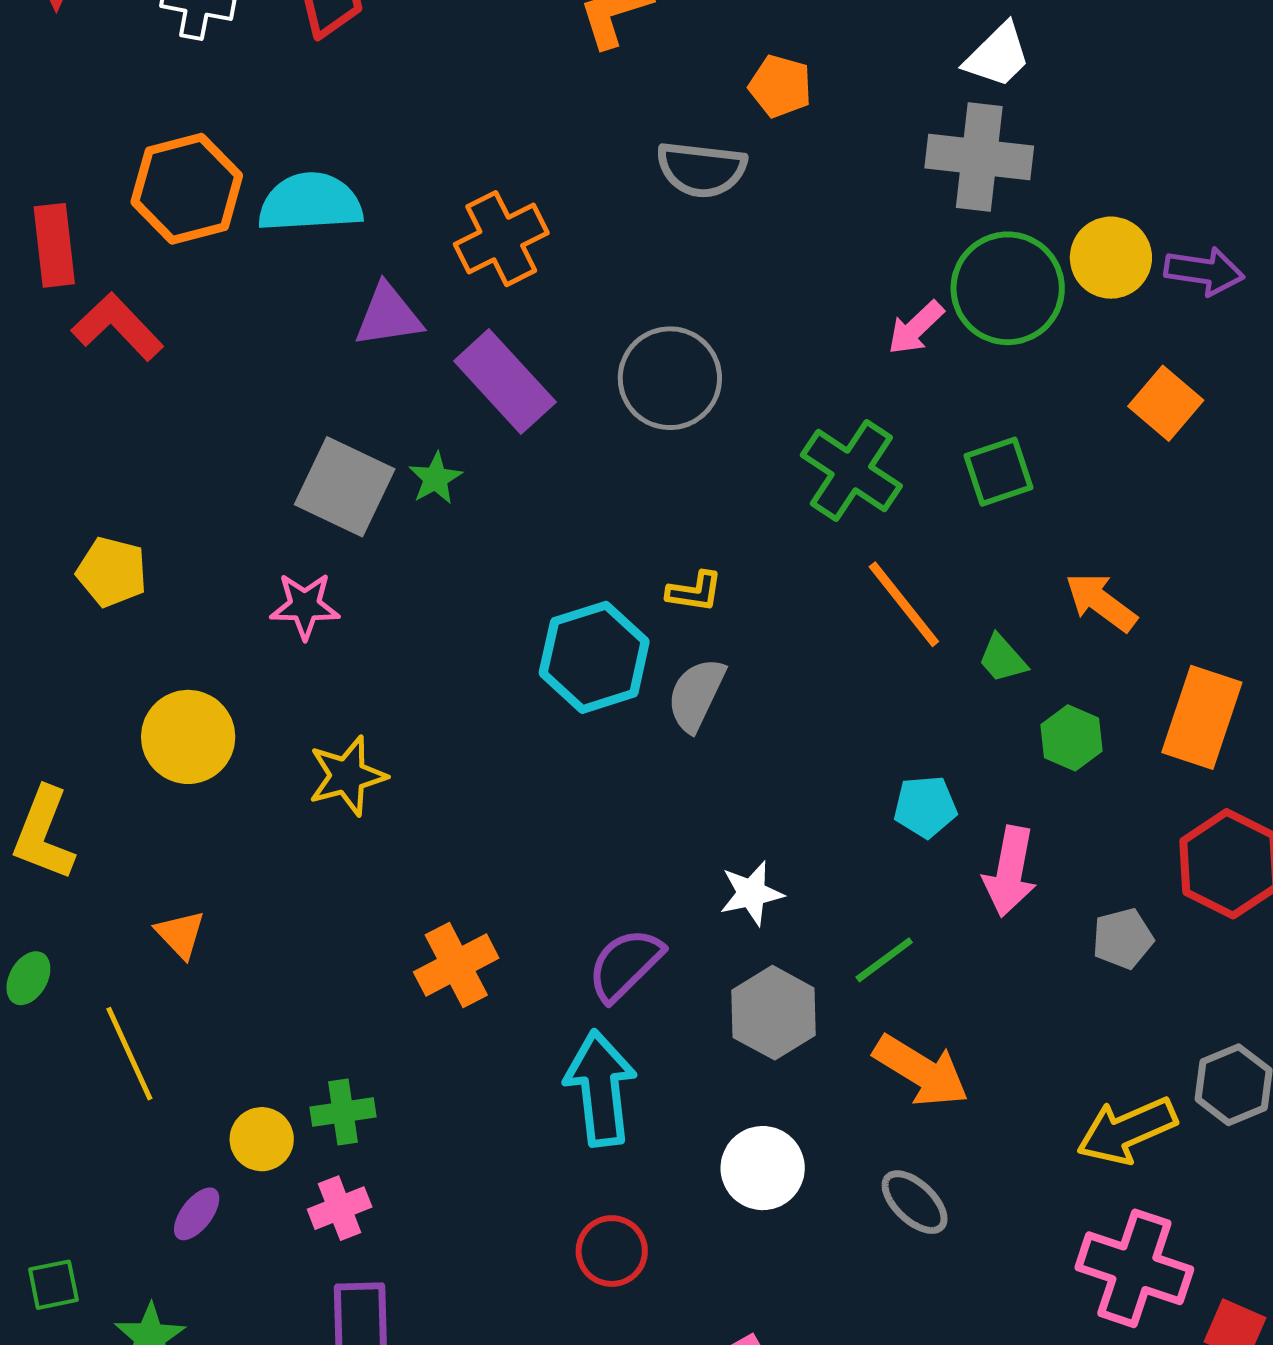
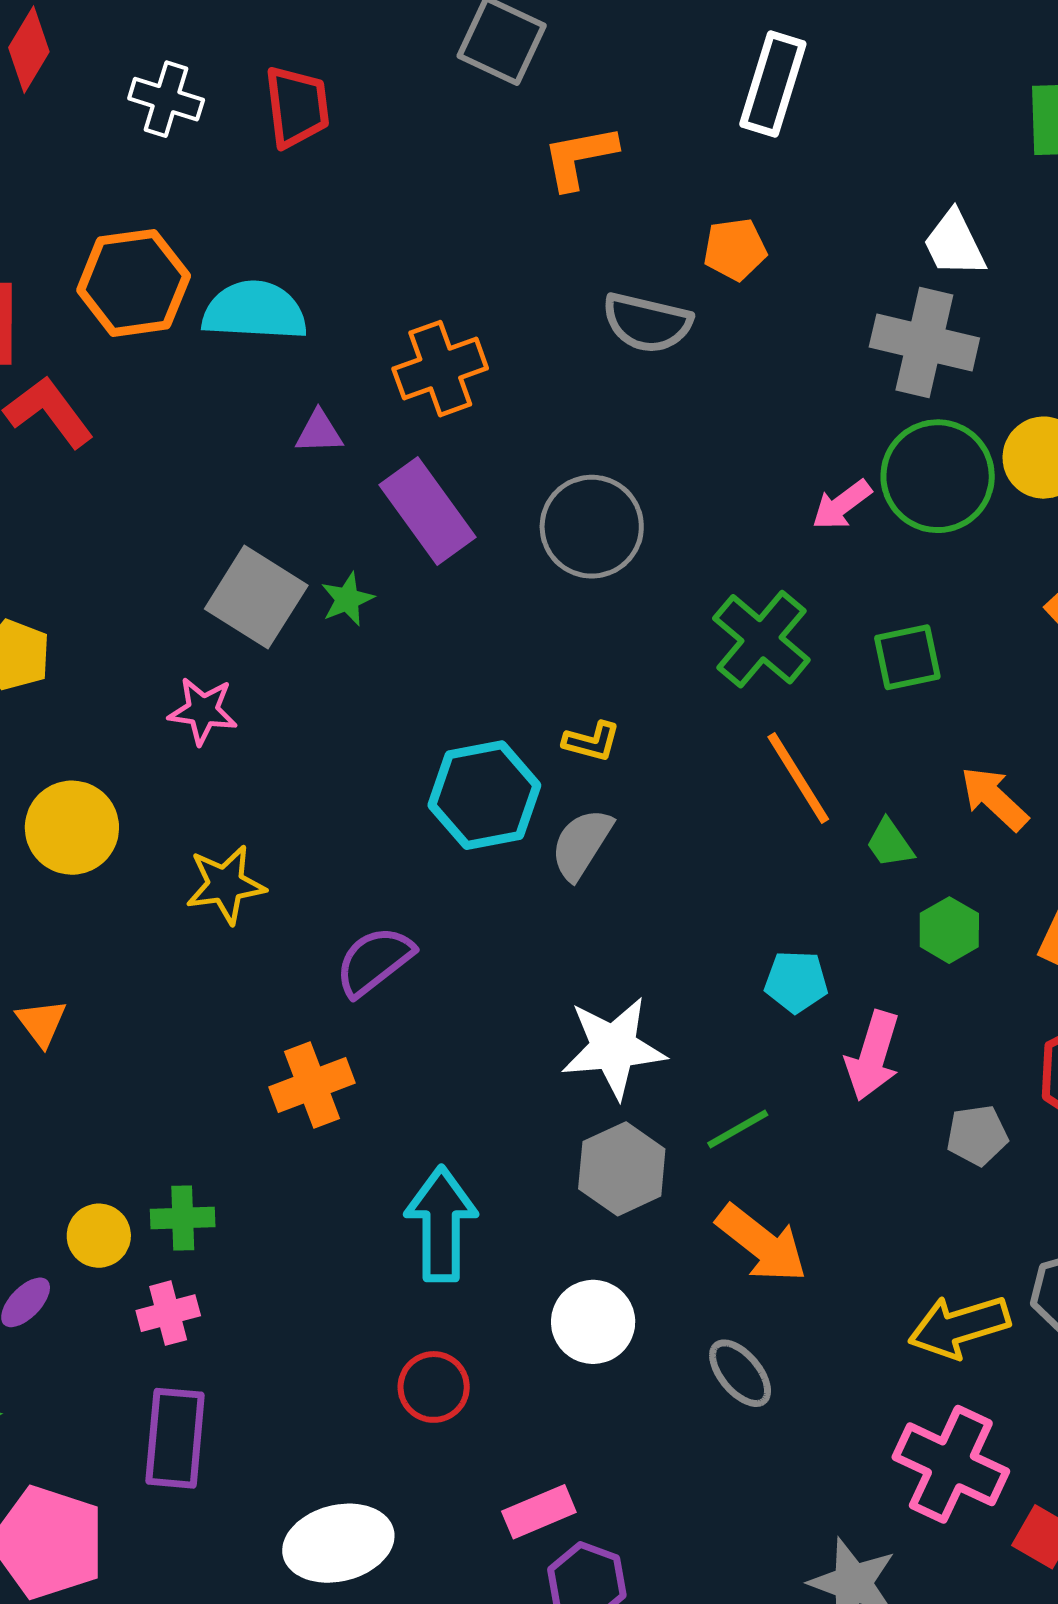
white trapezoid: (998, 56) -> (954, 244), turned 102
orange pentagon: (780, 86) -> (735, 249), turned -30
purple triangle: (388, 316) -> (319, 432), size x0.7
white star: (751, 893) -> (614, 1048), size x1.6
purple semicircle: (625, 965) -> (374, 961), moved

